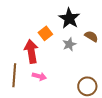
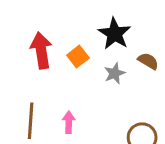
red arrow: (31, 51) -> (41, 50), moved
pink arrow: (39, 76) -> (69, 122), turned -104

